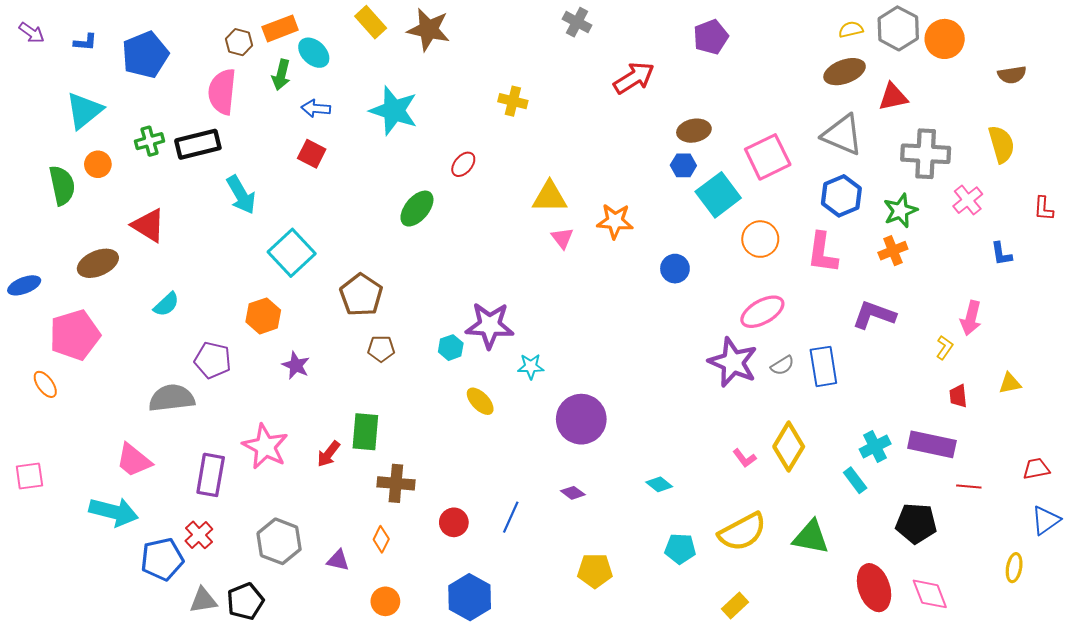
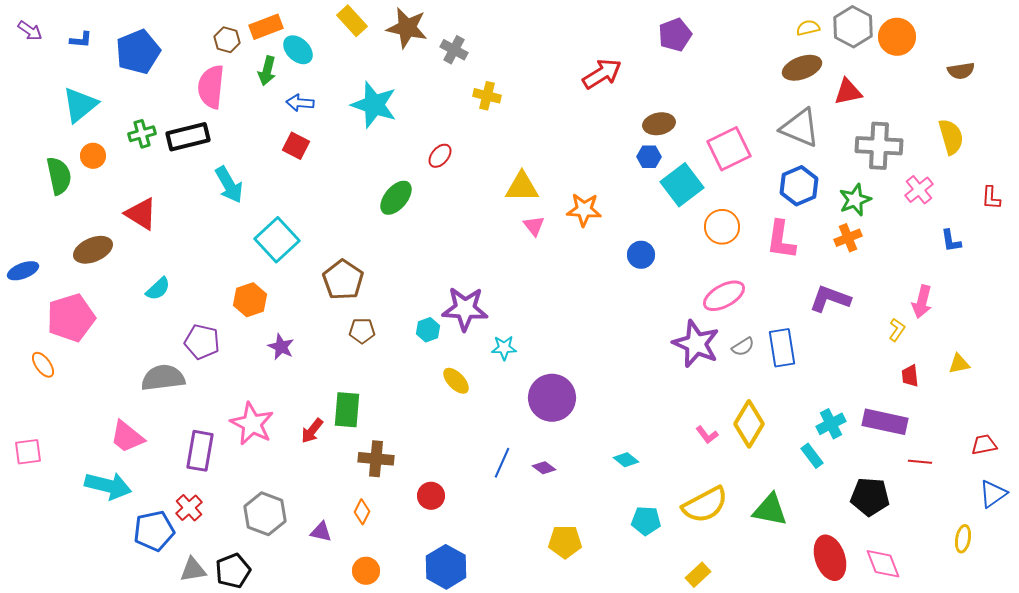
gray cross: (577, 22) -> (454, 50), moved
blue line: (511, 517) -> (502, 463), moved

